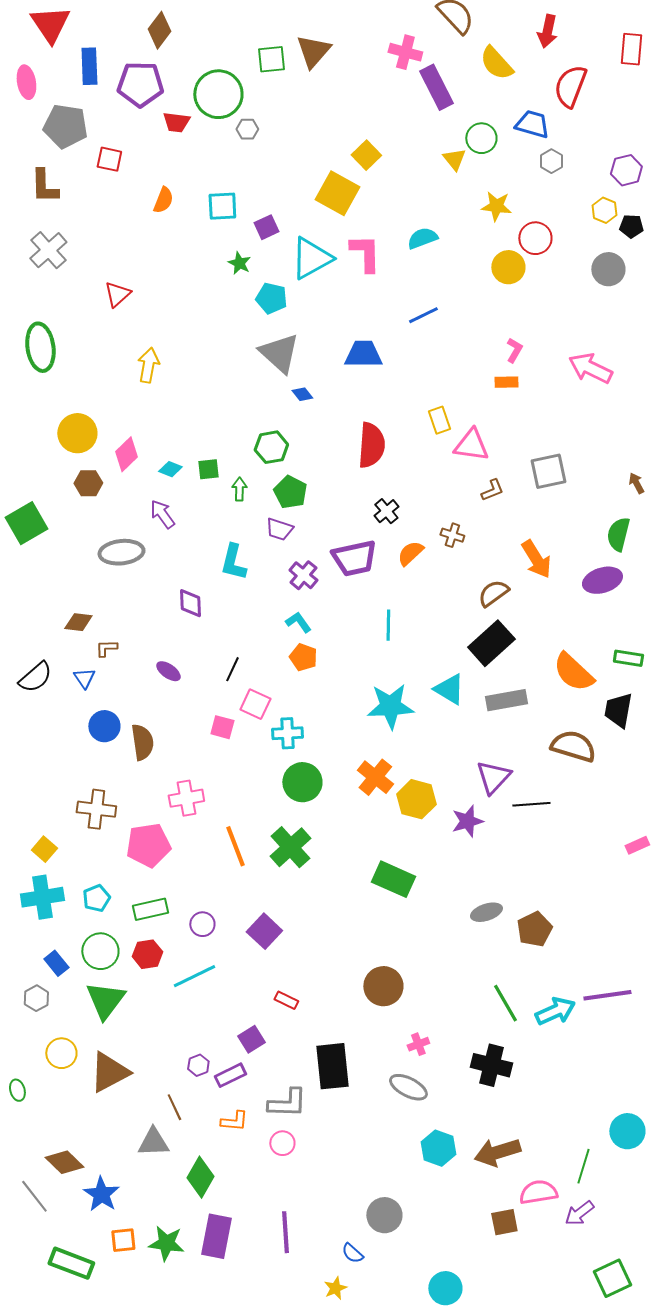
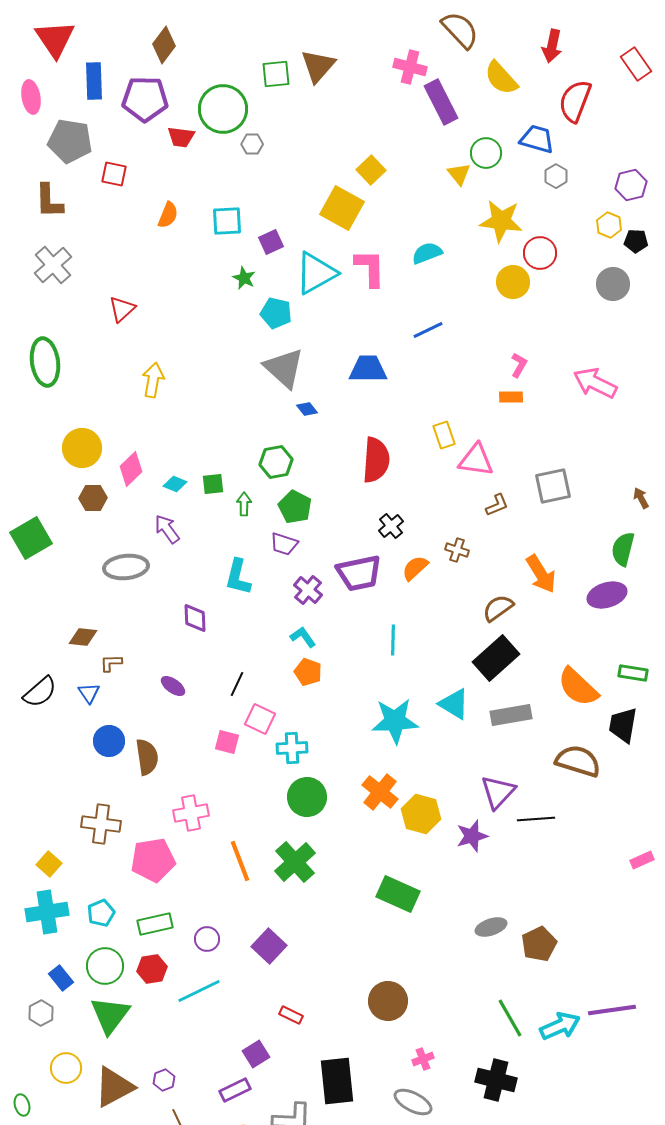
red rectangle: (631, 49) -> (636, 64), turned -40
yellow star: (496, 206) -> (501, 221), size x1.4
purple hexagon: (198, 1065) -> (164, 1080), moved

